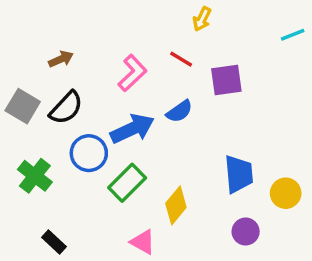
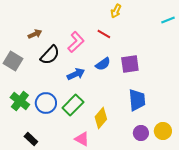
purple square: (226, 80) -> (130, 64), moved
black semicircle: (66, 108) -> (50, 55), moved
blue arrow: (132, 129) -> (76, 74), size x0.7
blue circle: (89, 153) -> (46, 103), moved
yellow circle: (286, 193) -> (163, 131), moved

